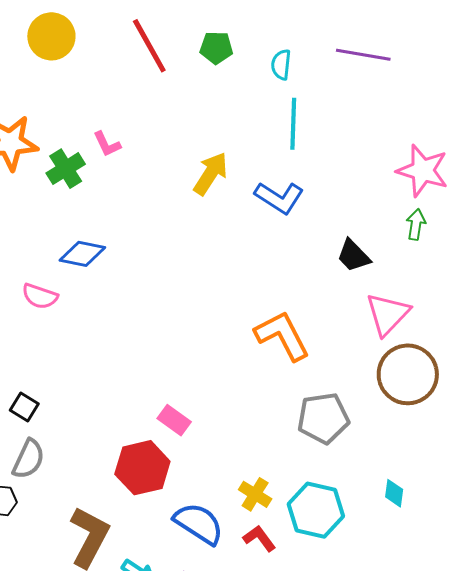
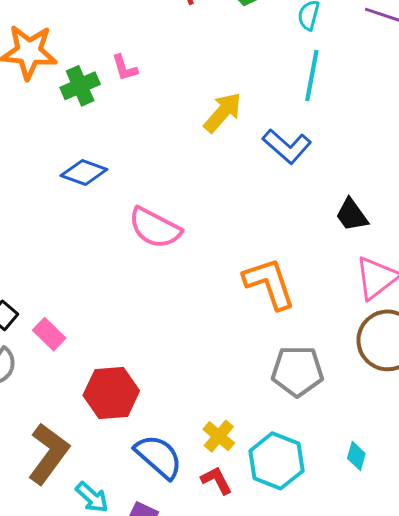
pink semicircle: (40, 296) -> (155, 228), moved, size x1.5
pink rectangle: (174, 420) -> (49, 334), moved

